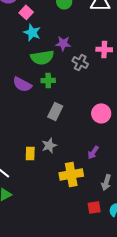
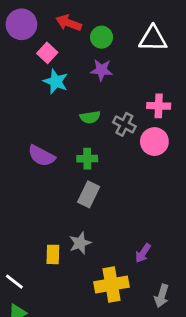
purple star: (63, 43) -> (102, 70), moved
green semicircle: (42, 57) -> (90, 117), moved, size x0.6
green cross: (48, 80) -> (87, 159), moved
pink circle: (101, 113) -> (154, 142), moved

